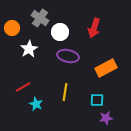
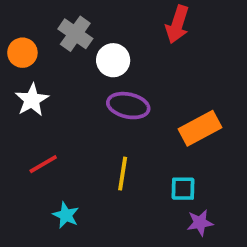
red arrow: (94, 28) -> (177, 24), moved
white star: (29, 49) -> (32, 100), moved
cyan star: (36, 104) -> (66, 215), moved

